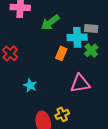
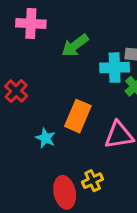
orange rectangle: (61, 53) -> (78, 116), moved, size x1.5

